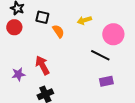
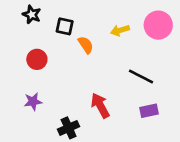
red circle: (14, 27) -> (37, 59), moved
pink circle: (113, 34) -> (158, 25), moved
red arrow: (42, 65) -> (100, 105), moved

